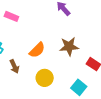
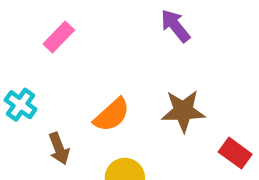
pink rectangle: (11, 16) -> (59, 37), turned -72

